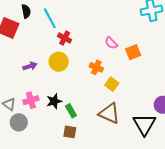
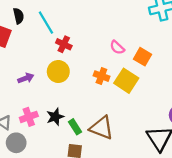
orange square: (133, 52) -> (143, 57), turned -35
yellow square: (112, 84) -> (126, 81), moved, size x1.5
brown triangle: (109, 113) -> (102, 128), moved

